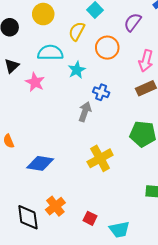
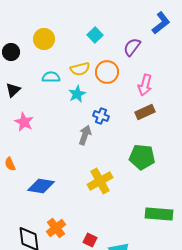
yellow semicircle: (77, 31) -> (80, 69), moved, turned -132
cyan semicircle: (50, 53) -> (51, 77), size x0.7
pink star: (35, 82) -> (24, 122), moved

